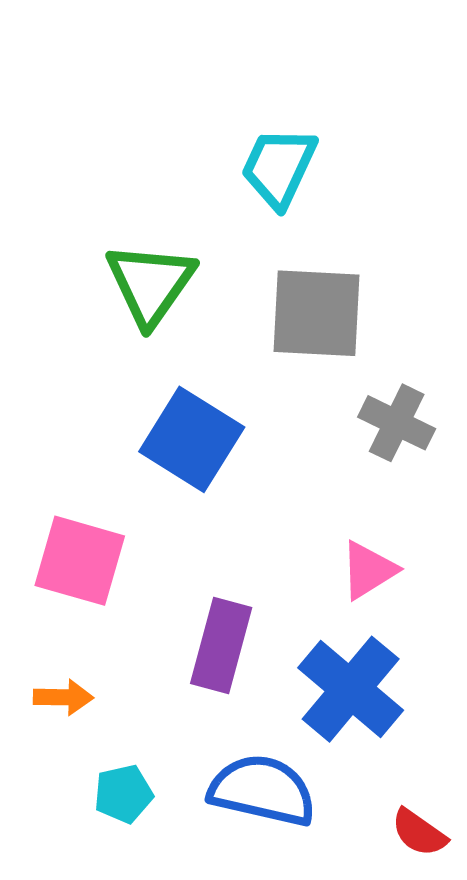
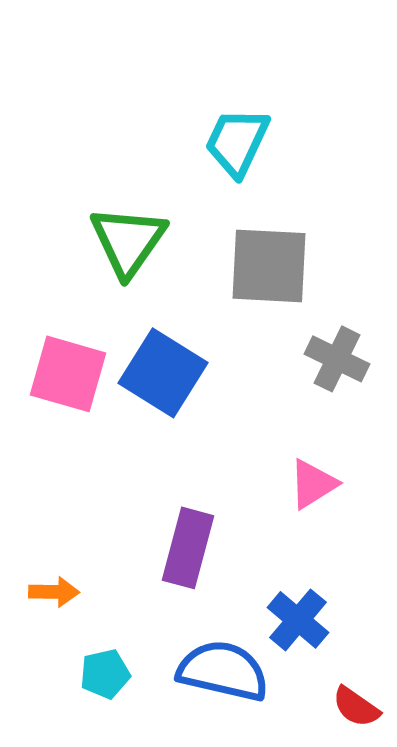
pink square: (80, 561) -> (68, 374), moved
blue cross: (351, 689) -> (298, 620), moved, size x0.7

